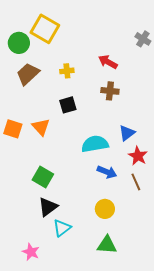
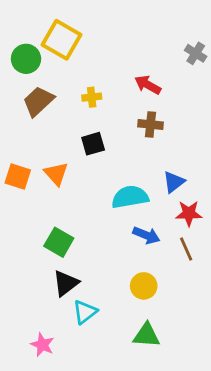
red star: (138, 156) -> (189, 213), turned -30

